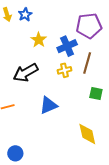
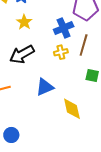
yellow star: (39, 40) -> (24, 22), moved
yellow diamond: (87, 134) -> (72, 109), moved

